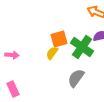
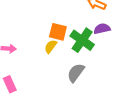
orange square: (59, 39) -> (58, 32), turned 30

